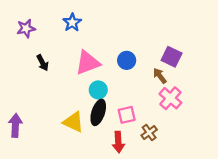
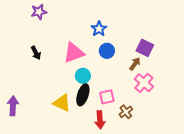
blue star: (72, 22) -> (99, 29), moved
purple star: (26, 28) -> (39, 12), moved
brown arrow: (160, 76) -> (135, 64), turned 72

